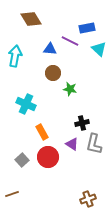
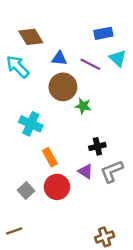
brown diamond: (31, 19) -> (31, 37), moved
purple line: (70, 41) -> (90, 64), moved
cyan arrow: (15, 56) -> (18, 67), turned -55
brown circle: (53, 73) -> (63, 87), size x1.5
gray L-shape: (94, 144) -> (112, 171), turned 55

